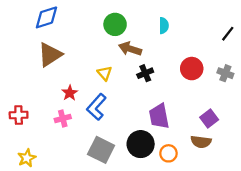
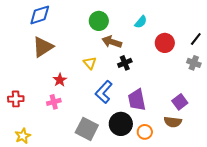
cyan semicircle: (164, 26) -> (141, 22), turned 40
black line: (228, 34) -> (196, 39), moved
red circle: (192, 69) -> (165, 43), moved
blue L-shape: (96, 107) -> (104, 92), moved

